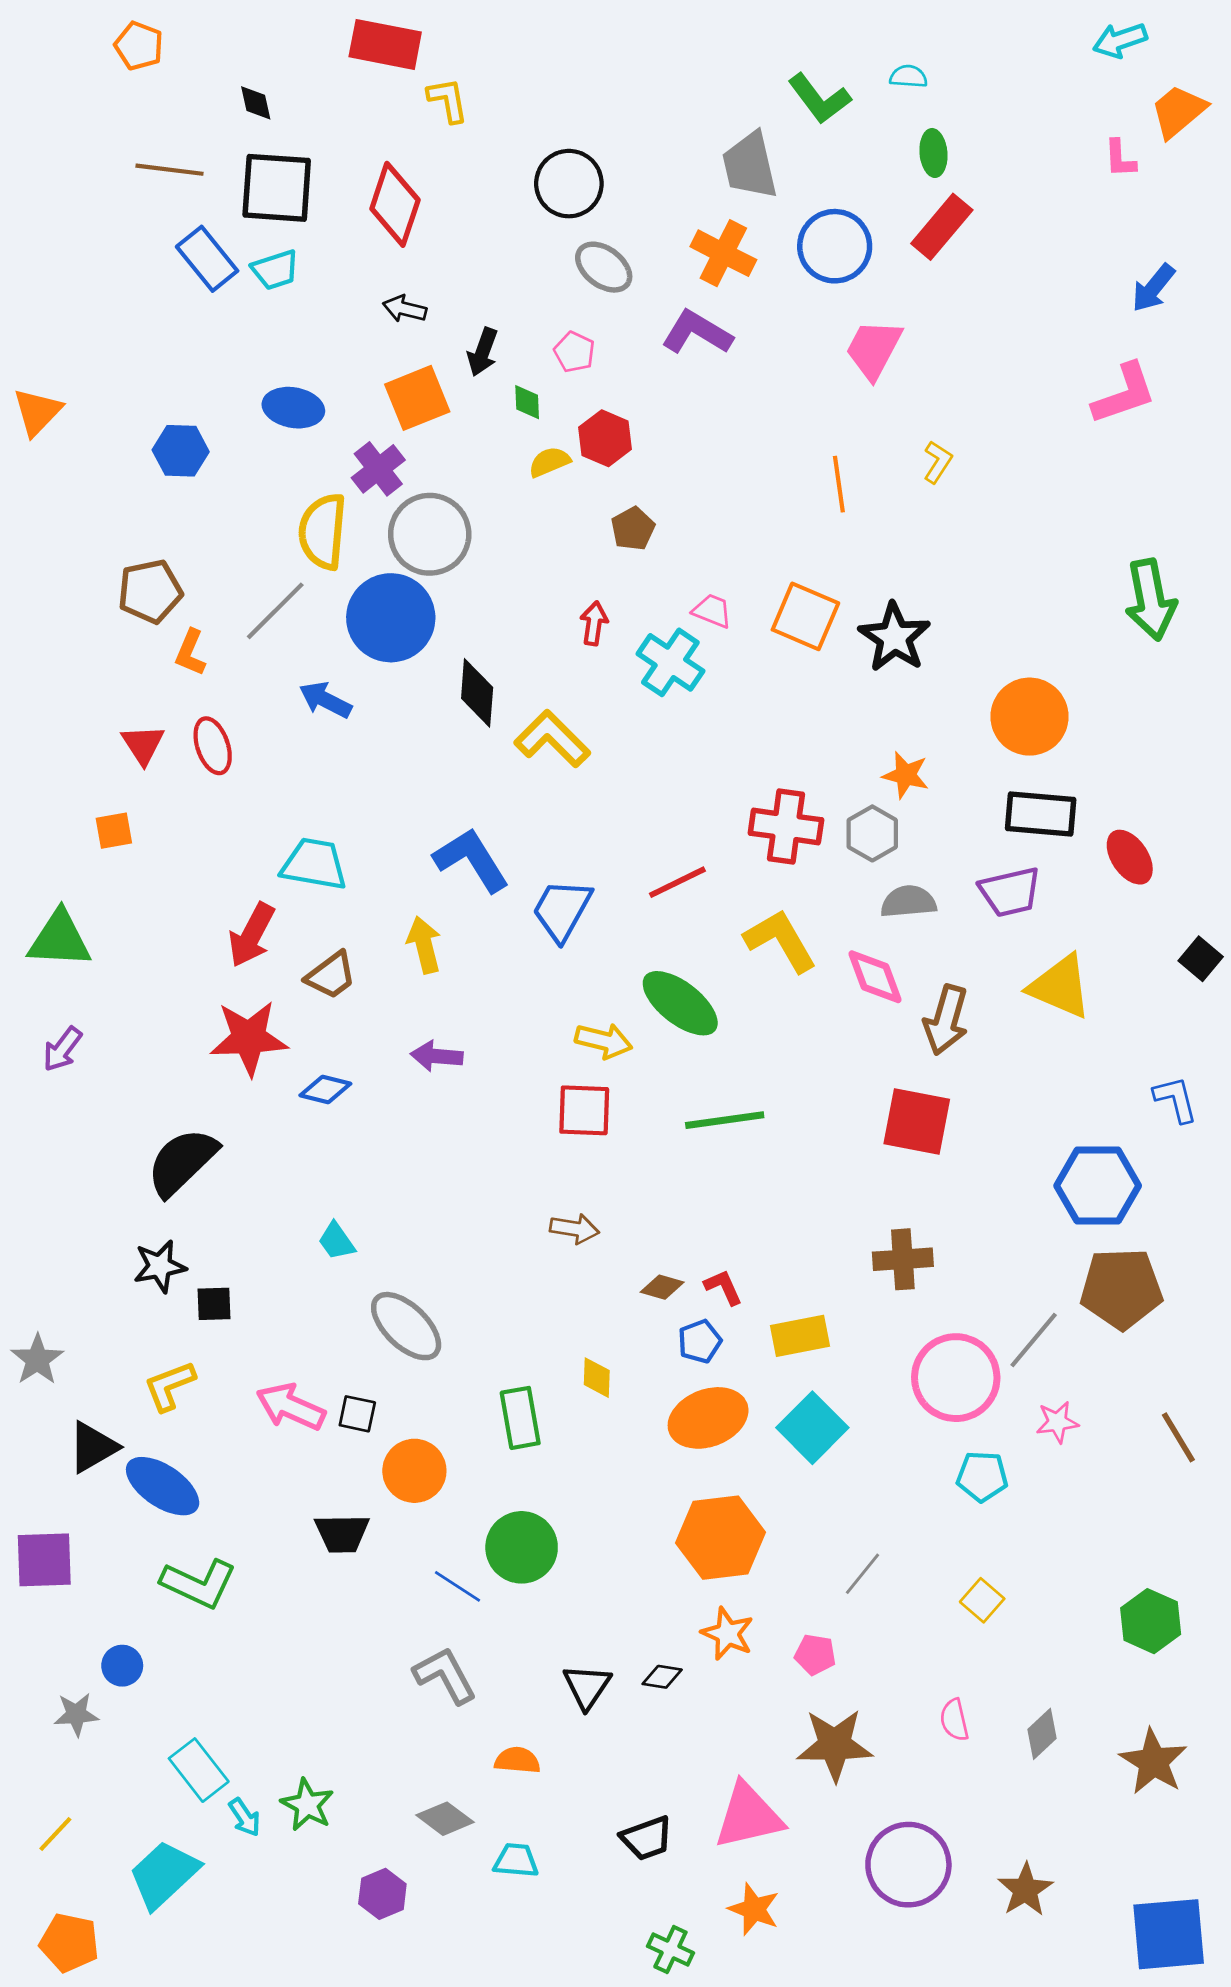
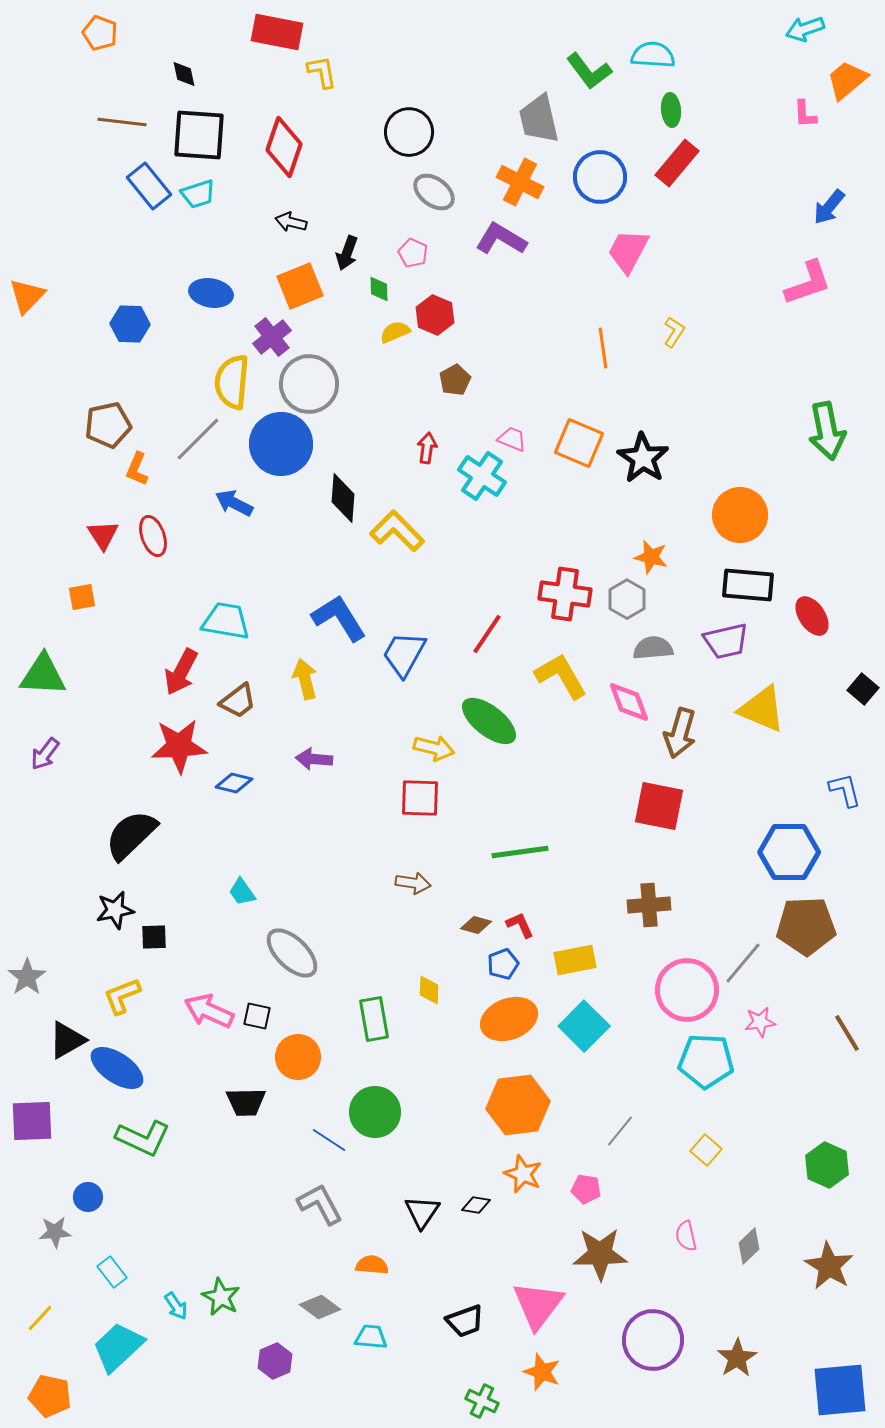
cyan semicircle: (908, 76) -> (653, 55), size x1.6
red line: (677, 882) -> (487, 634), turned -30
green line: (725, 1120) -> (520, 852), moved
cyan pentagon: (982, 1476) -> (706, 1061), size x1.5
cyan rectangle: (199, 1770) -> (112, 1272), moved, size x0.7
pink triangle: (748, 1816) -> (538, 1305), turned -40

